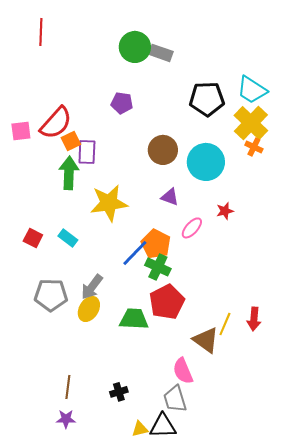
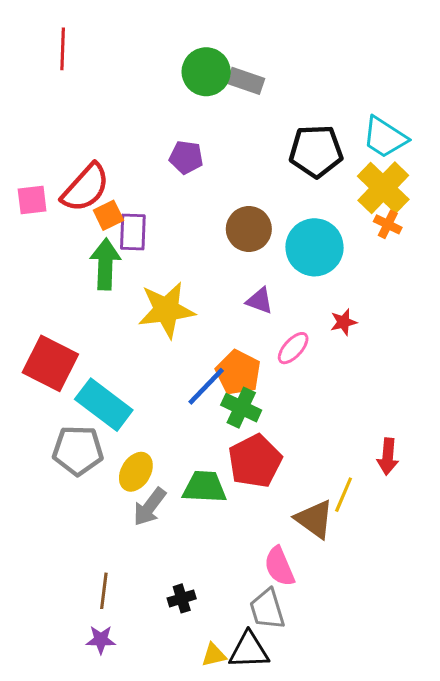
red square: (33, 238) -> (50, 363), size x1.8
cyan rectangle: (68, 238) -> (104, 405), moved, size x1.8
gray arrow: (92, 287) -> (150, 507), moved
red arrow: (254, 319) -> (388, 456), moved

